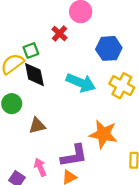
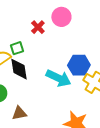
red cross: (60, 34) -> (38, 27), moved
blue hexagon: (109, 48) -> (79, 65), moved

